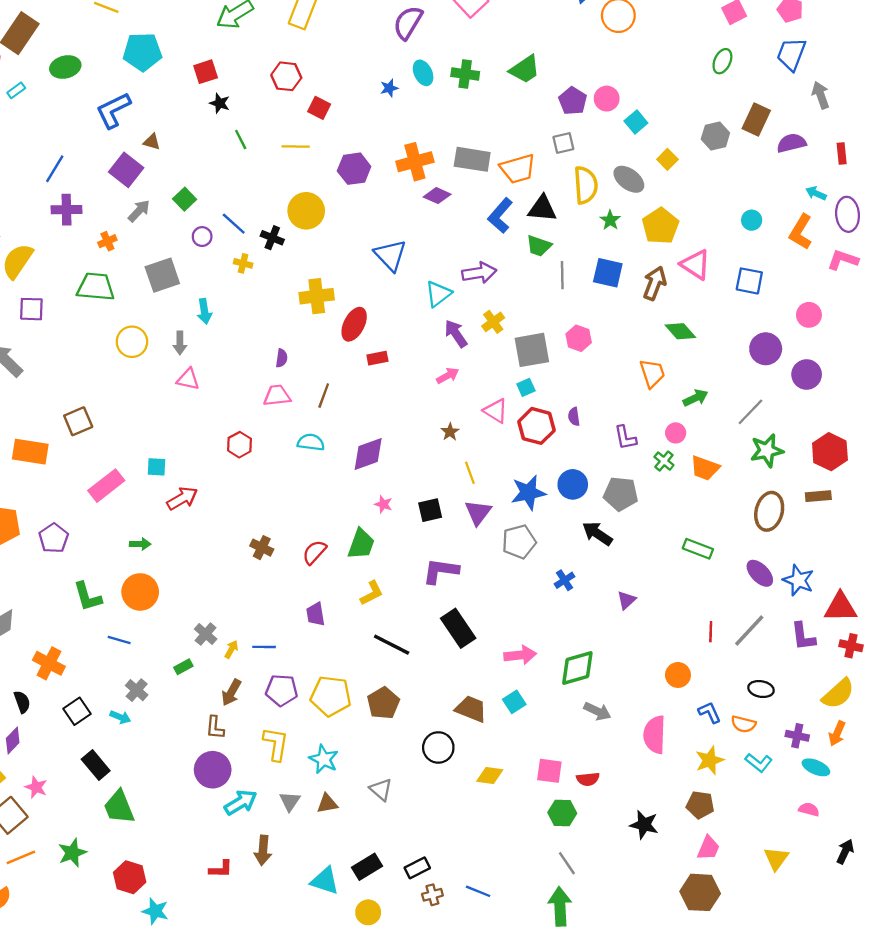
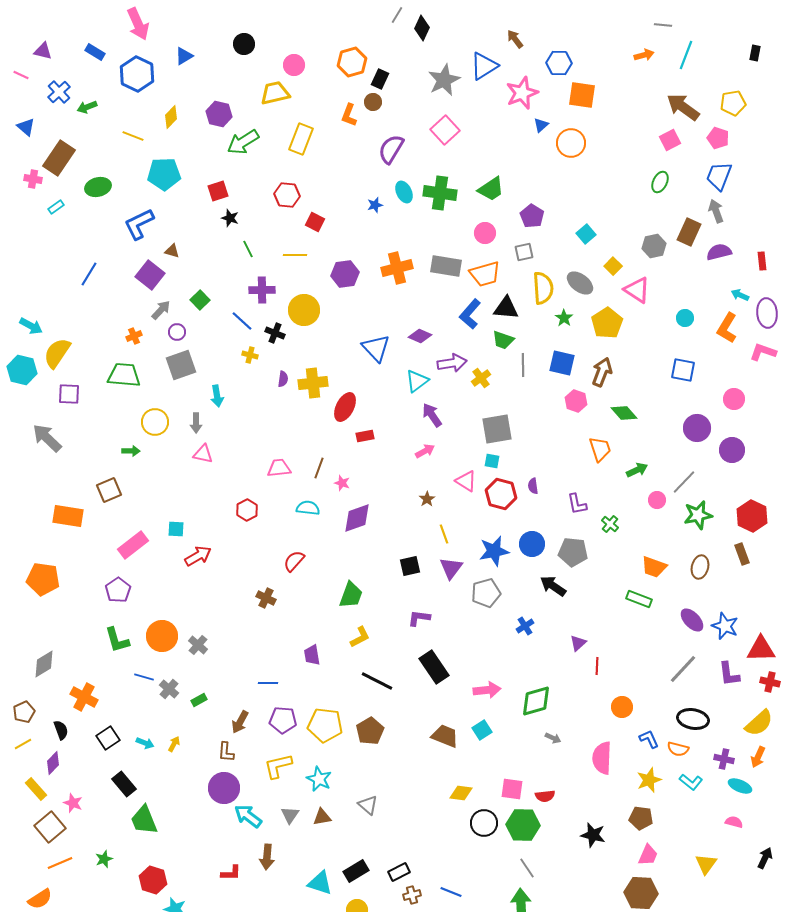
green cross: (465, 74) -> (440, 193), size x1.4
gray arrow: (821, 95) -> (716, 211), moved
pink circle: (607, 99) -> (485, 233), moved
purple diamond: (437, 196) -> (420, 336), moved
purple cross: (66, 210) -> (262, 290), moved
purple circle: (202, 237) -> (177, 332), moved
pink triangle: (696, 265) -> (637, 290), moved
yellow cross: (493, 322) -> (481, 378), moved
pink hexagon: (579, 338) -> (576, 401), moved
purple semicircle: (282, 358) -> (283, 379), moved
cyan square: (526, 387) -> (492, 461), turned 35
pink circle: (676, 433) -> (657, 500), moved
orange trapezoid: (705, 468) -> (654, 567), moved
brown rectangle: (818, 496) -> (742, 554), turned 75
pink star: (383, 504) -> (342, 483), moved
brown ellipse: (769, 511) -> (700, 567), size x0.7
purple pentagon: (54, 538) -> (118, 590), moved
green arrow: (140, 544) -> (131, 451), moved
red semicircle: (314, 552) -> (294, 561), moved
purple L-shape: (441, 571) -> (419, 618), size x0.7
red line: (711, 632) -> (597, 666), moved
gray cross: (206, 634) -> (198, 645), moved
yellow arrow: (231, 649) -> (174, 744), moved
black ellipse: (761, 689) -> (693, 719), size x1.4
gray cross: (137, 690) -> (169, 689), moved
gray arrow: (597, 711) -> (553, 738), size x0.7
yellow L-shape: (276, 744) -> (278, 766), turned -112
black circle: (438, 747) -> (484, 823), moved
cyan arrow: (241, 802) -> (248, 816), turned -112
green hexagon: (562, 813) -> (523, 825), size x1.4
green star: (72, 853) -> (104, 859), size x0.7

